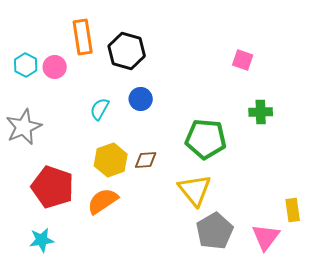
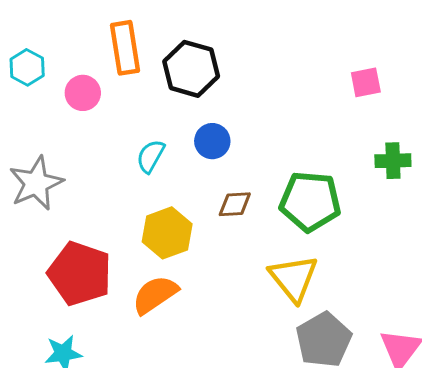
pink square: (243, 60) -> (366, 82), turned -30
cyan hexagon: (26, 65) -> (27, 67), moved
brown diamond: (146, 160) -> (235, 204), moved

